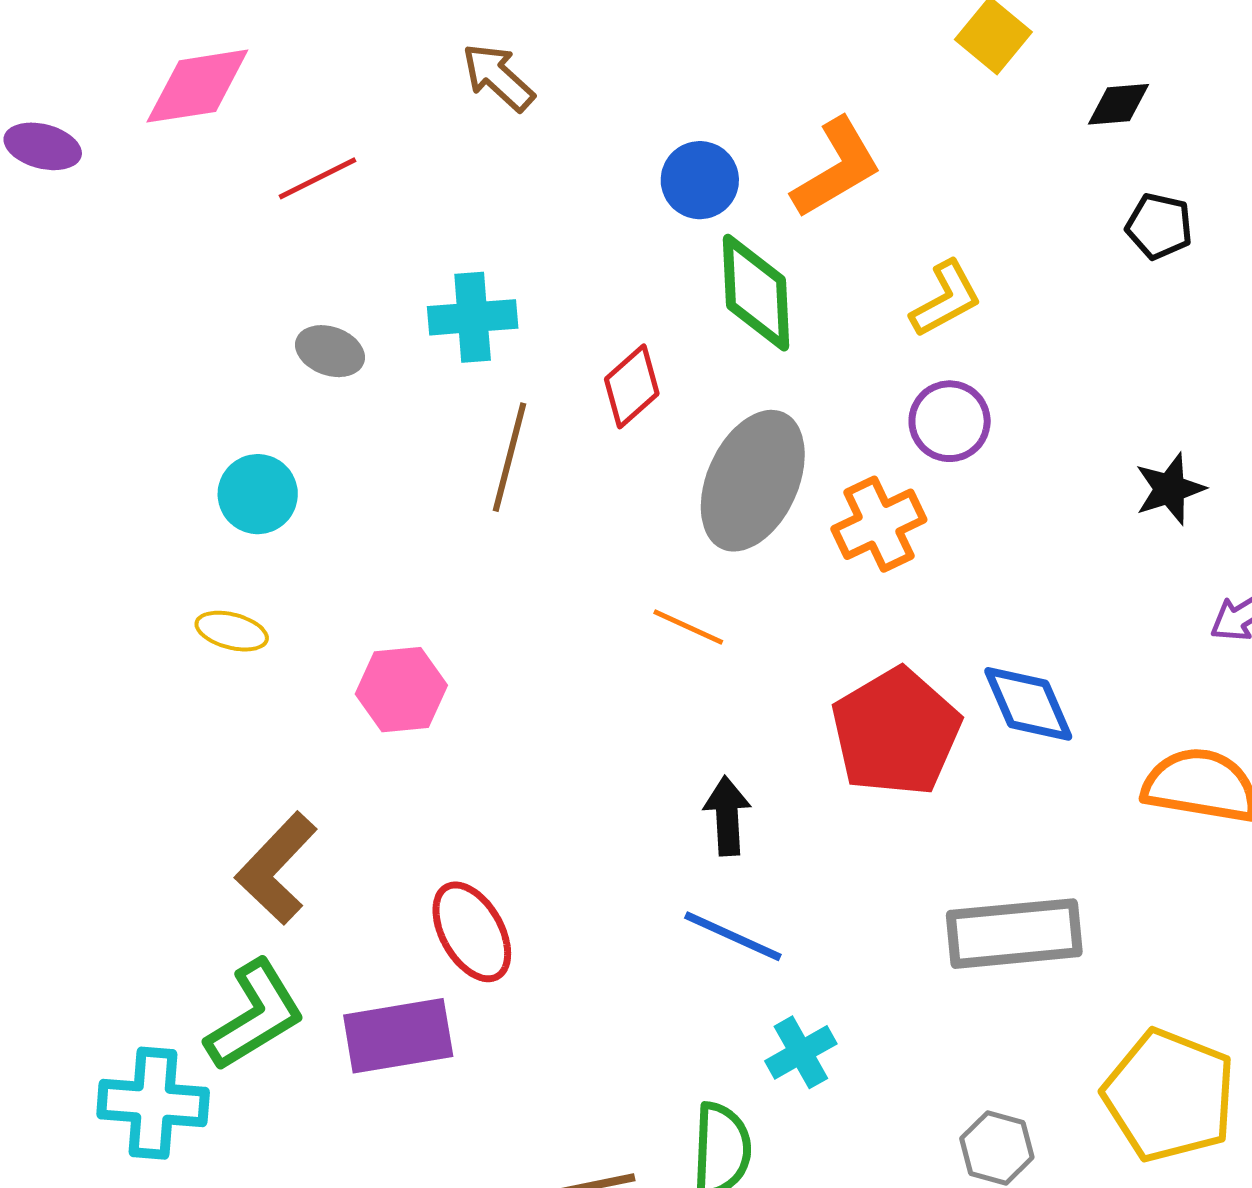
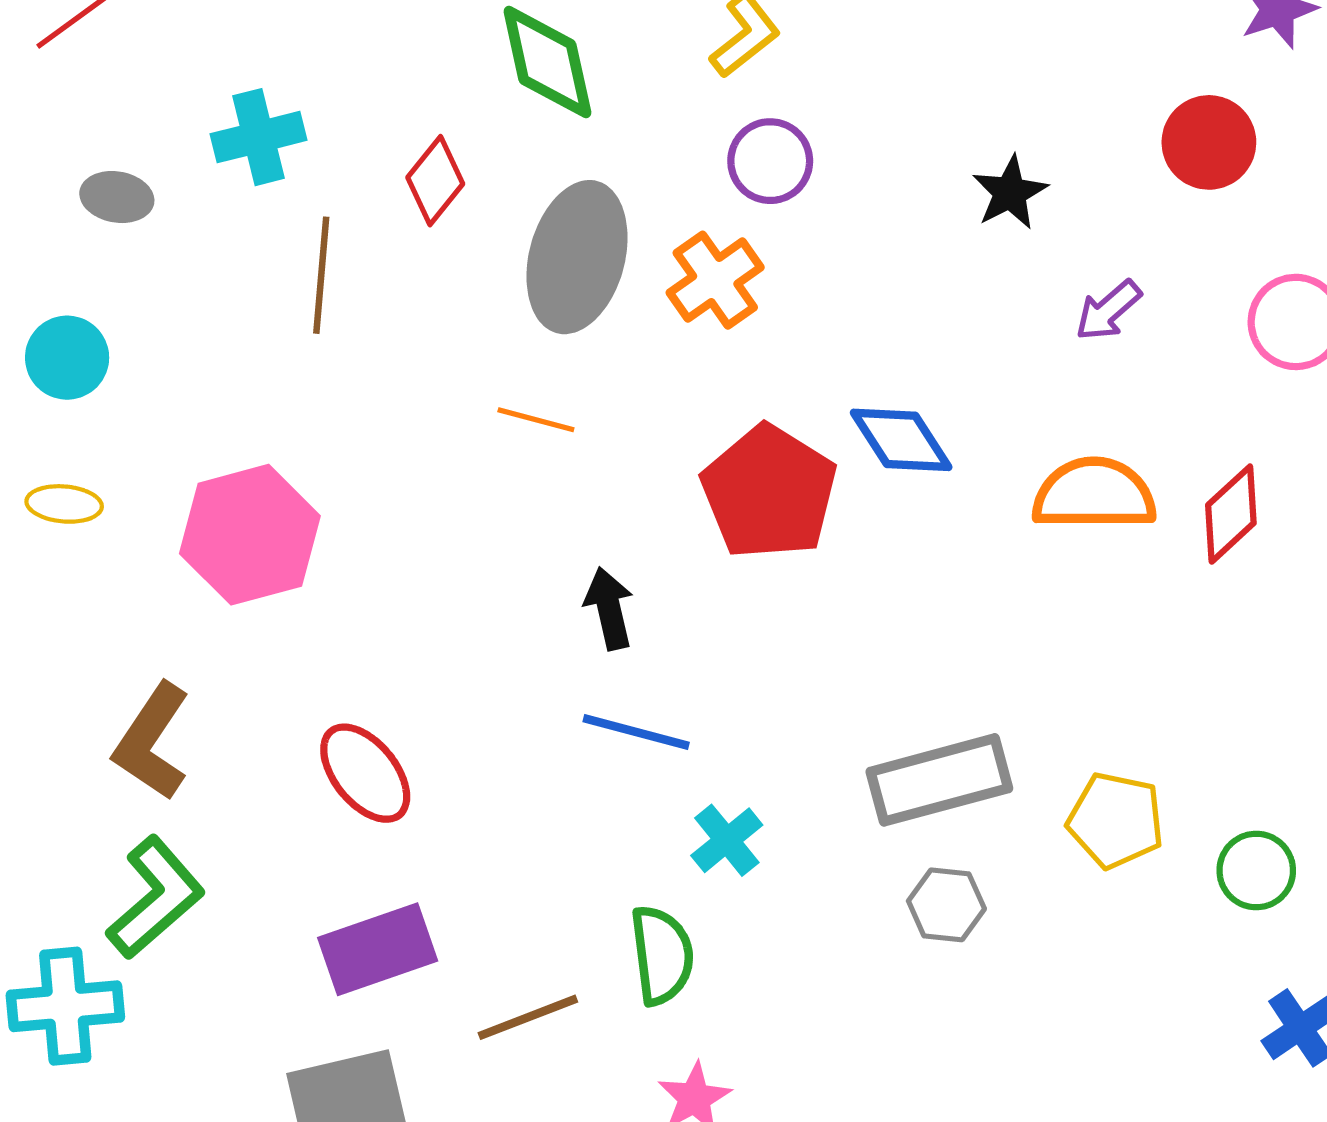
pink hexagon: (401, 690) -> (250, 535), size x1.5
gray rectangle: (1014, 934) -> (939, 780), moved
purple rectangle: (398, 1036) -> (378, 949), moved
yellow pentagon: (1169, 1095) -> (1116, 820), size x0.7

